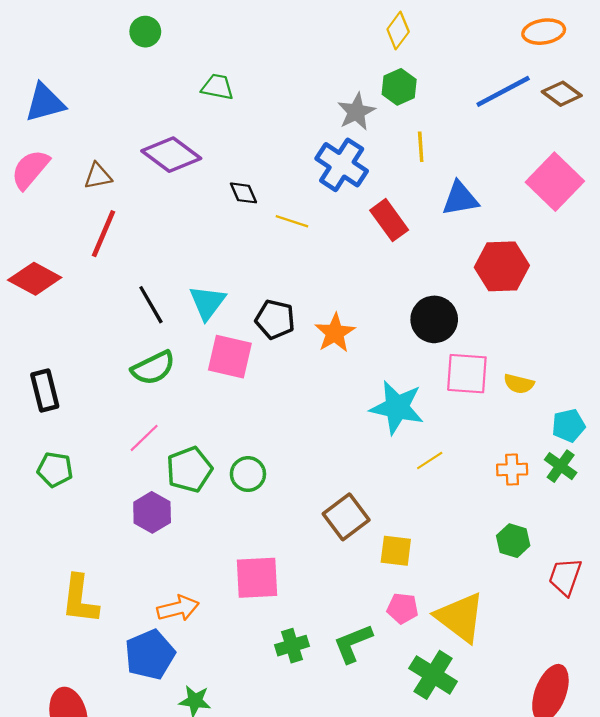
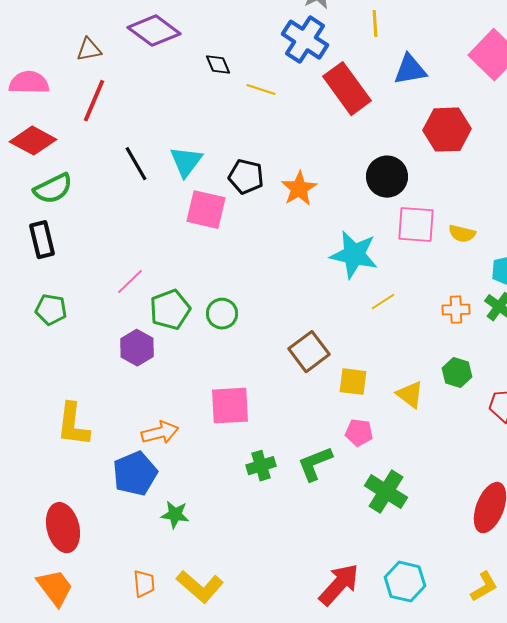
pink semicircle: (30, 169) -> (29, 83), moved, turned 51
red rectangle: (389, 220) -> (347, 89), size x1.4
green semicircle: (153, 368) -> (53, 189), moved
yellow triangle: (460, 617) -> (410, 395), moved, size x0.6

